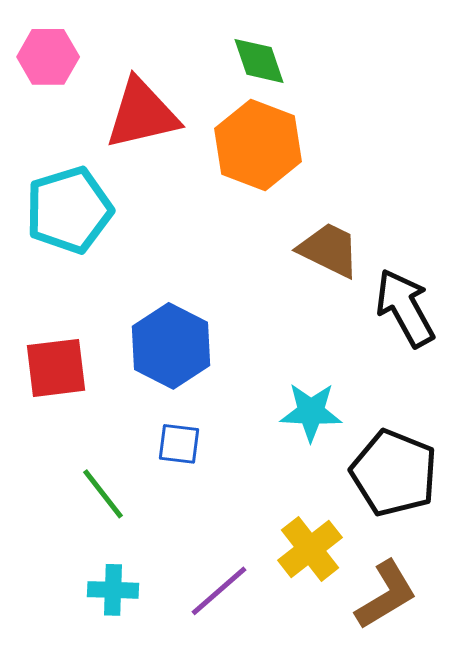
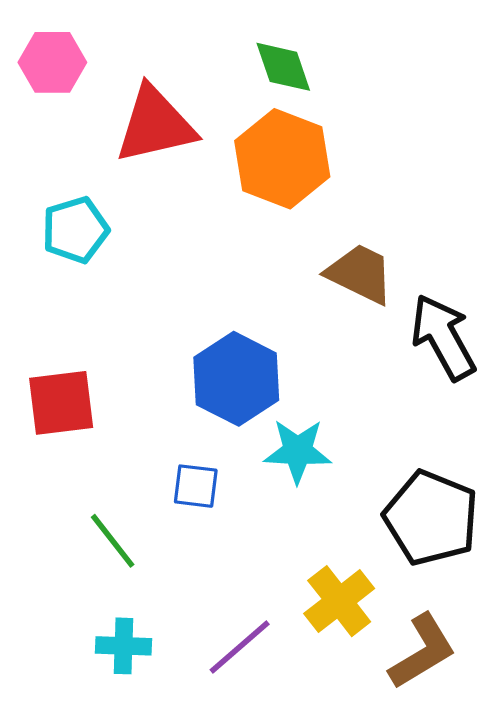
cyan pentagon: (69, 210) -> (75, 230), size x0.7
blue hexagon: (171, 346) -> (236, 379), moved
cyan star: (311, 412) -> (298, 451), moved

